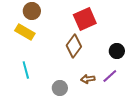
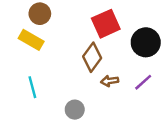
black circle: (117, 51) -> (146, 42), moved, size x1.5
purple line: (110, 76) -> (143, 82), moved
brown arrow: (88, 79) -> (110, 81), moved

